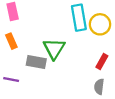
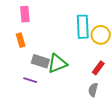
green triangle: (54, 49) -> (57, 63), moved, turned 30
purple line: (11, 80) -> (30, 80), moved

